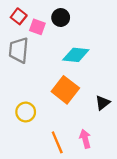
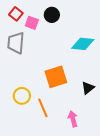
cyan diamond: (76, 55) -> (83, 44), moved
orange square: (65, 90) -> (56, 77), turned 35
orange line: (57, 142) -> (43, 108), moved

